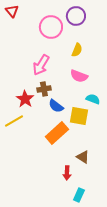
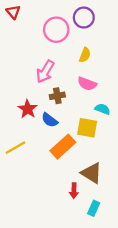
brown cross: (44, 89) -> (57, 96), moved
blue semicircle: (56, 106) -> (50, 120), moved
yellow line: (14, 121) -> (15, 148), moved
brown triangle: (83, 157) -> (92, 173), size x1.5
cyan rectangle: (79, 195) -> (94, 208), moved

